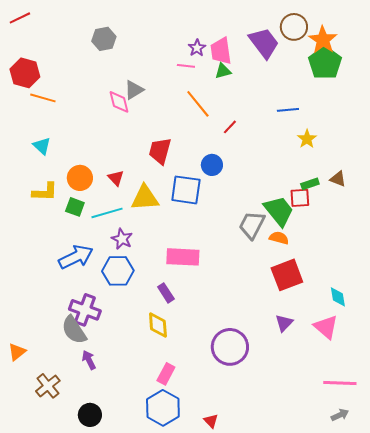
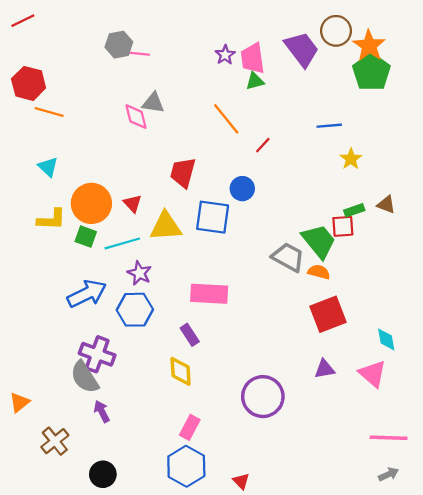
pink line: (186, 66) -> (139, 54), moved
gray triangle: (134, 90) -> (153, 103), turned 40
orange circle: (80, 178) -> (91, 203), size x1.4
gray trapezoid: (252, 225) -> (288, 257), turned 92
purple triangle: (284, 323) -> (325, 369), turned 36

